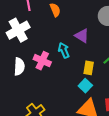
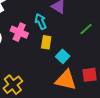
yellow rectangle: (89, 68) -> (46, 42), moved

